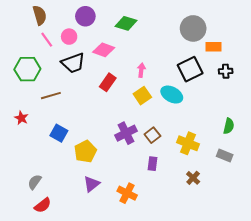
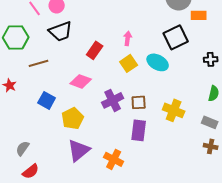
pink diamond: (104, 50) -> (81, 81), moved
black cross: (226, 71) -> (211, 59), moved
brown square: (152, 135) -> (139, 102), turned 35
purple rectangle: (152, 164) -> (139, 130), size x1.5
brown cross: (193, 178) -> (211, 146), moved, turned -32
purple triangle: (91, 184) -> (79, 150), size x1.4

